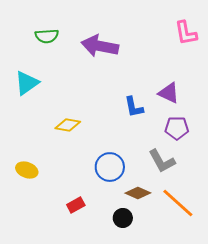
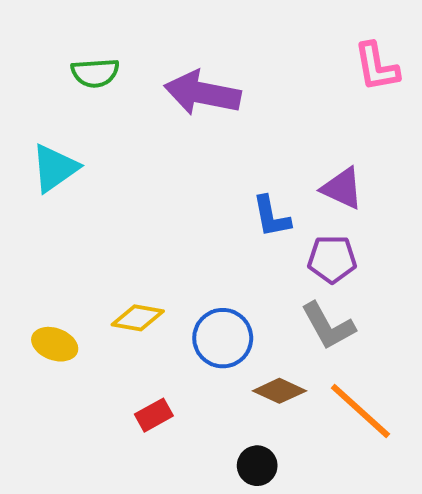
yellow diamond: (68, 125) -> (138, 318), moved
purple pentagon: (177, 128) -> (332, 259), moved
black circle: (123, 218) -> (257, 466), moved

